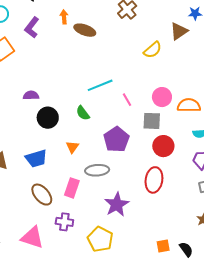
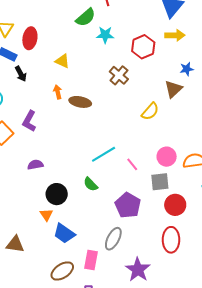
purple L-shape: (32, 27) -> (29, 121), moved
purple semicircle: (31, 95) -> (35, 165), moved
orange triangle: (72, 147) -> (46, 215), moved
blue trapezoid: (36, 158) -> (64, 233), moved, turned 60
gray ellipse: (97, 170) -> (113, 239), turned -50
brown ellipse: (42, 195) -> (62, 271), turned -75

